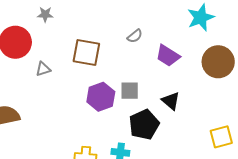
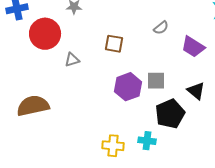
brown square: (86, 53) -> (114, 44), size x0.7

